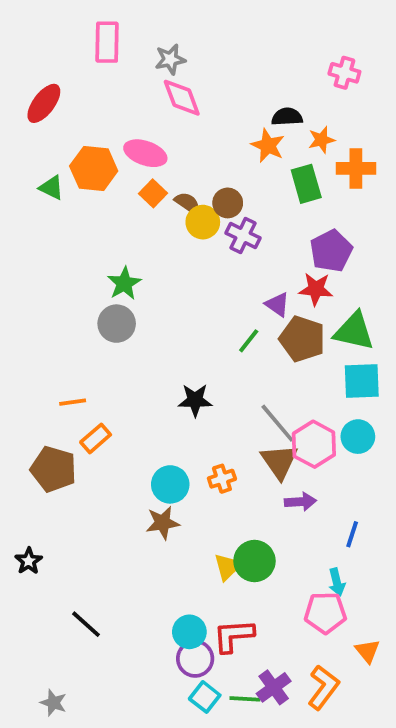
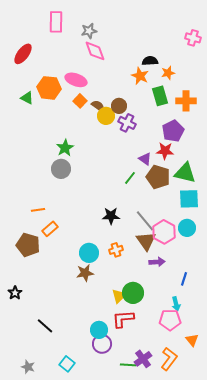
pink cross: (344, 73) -> (193, 38), moved
orange cross: (356, 168) -> (186, 101), moved
black star: (195, 400) -> (111, 216), moved
red L-shape: (233, 636) -> (123, 319), moved
cyan square: (205, 697) -> (67, 364), moved

